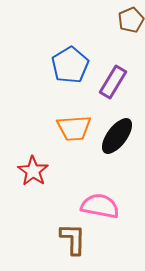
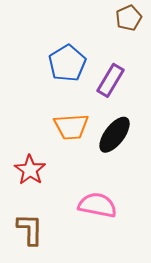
brown L-shape: (73, 239) -> (30, 229), moved

